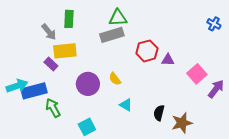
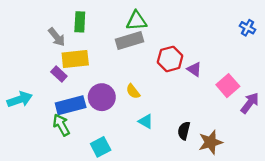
purple triangle: (168, 60) -> (194, 69), turned 32
blue rectangle: (34, 91) -> (71, 105), moved

